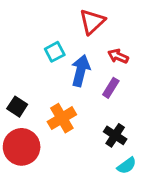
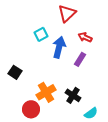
orange cross: (62, 118) -> (46, 92), moved
black cross: (115, 135) -> (73, 95), moved
red circle: (22, 147) -> (31, 109), moved, size x0.7

